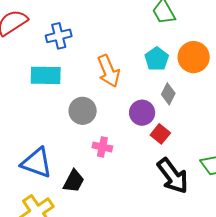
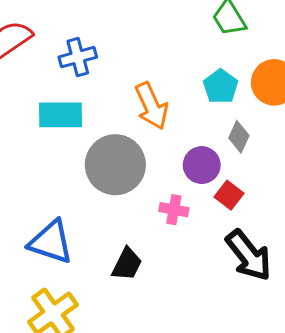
gray circle: (83, 111) -> (115, 165), size x1.5
pink cross: (102, 147) -> (174, 210), moved
black trapezoid: (74, 181) -> (127, 264), moved

